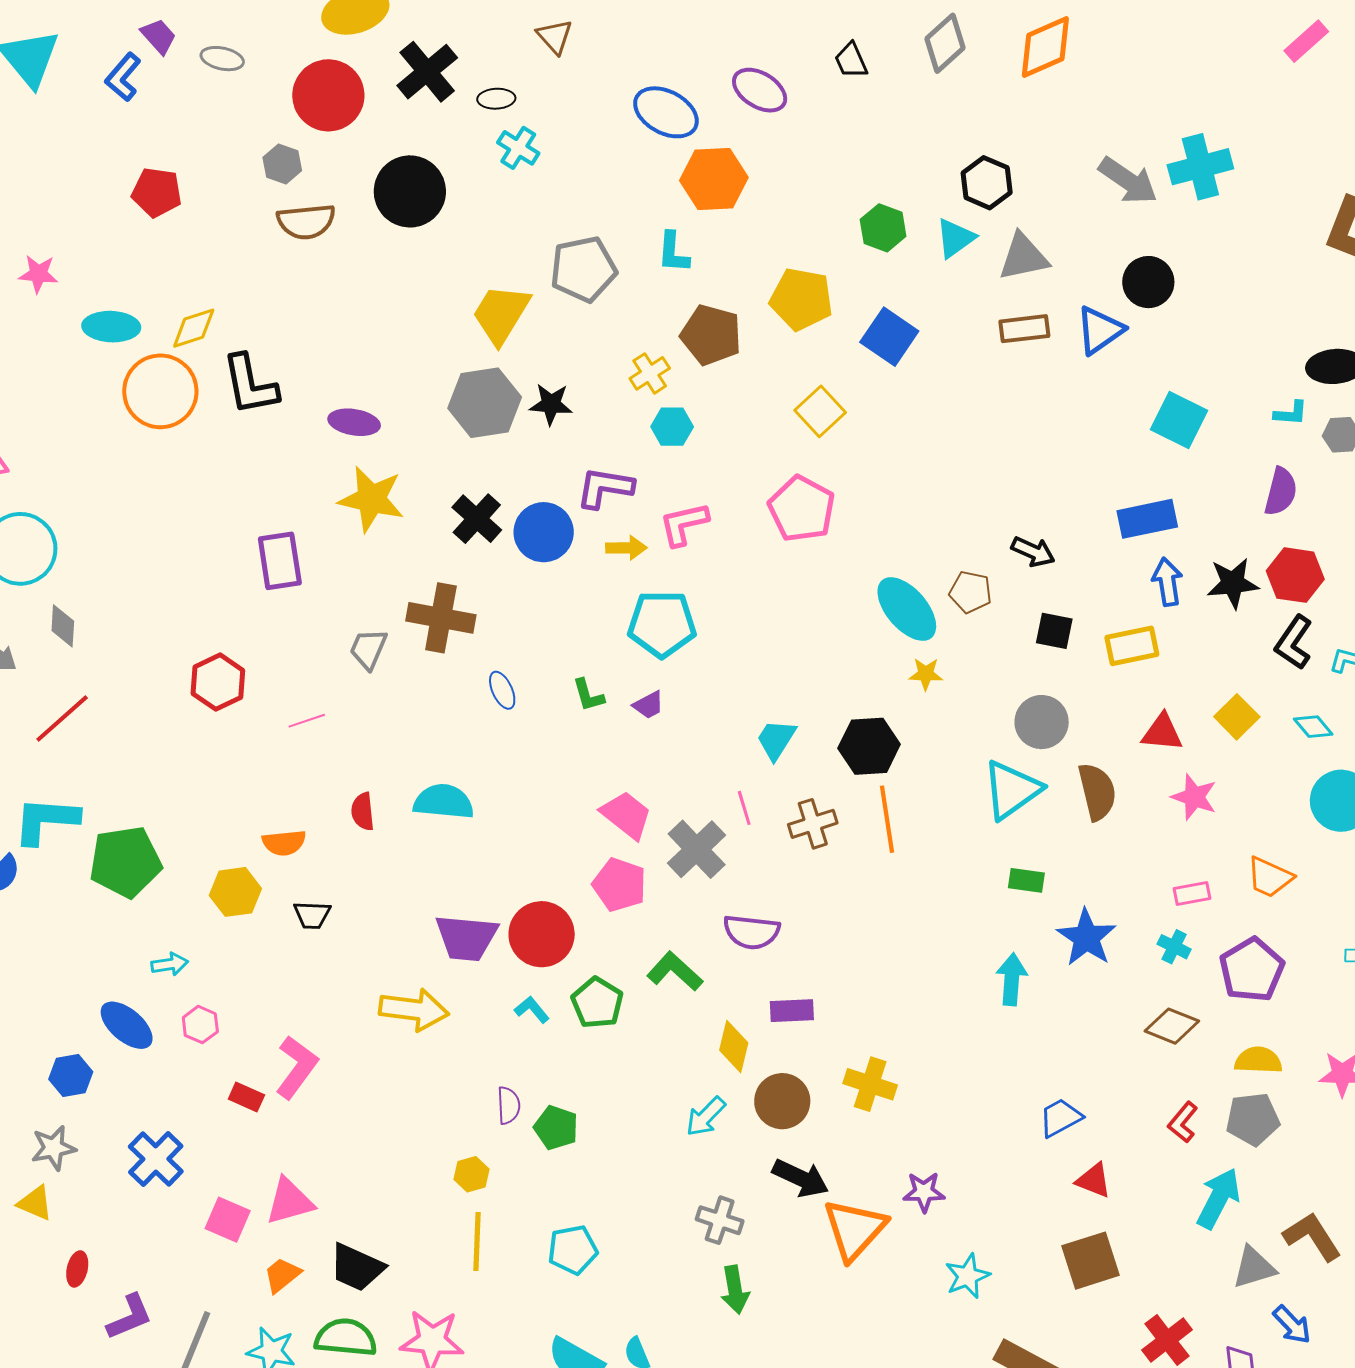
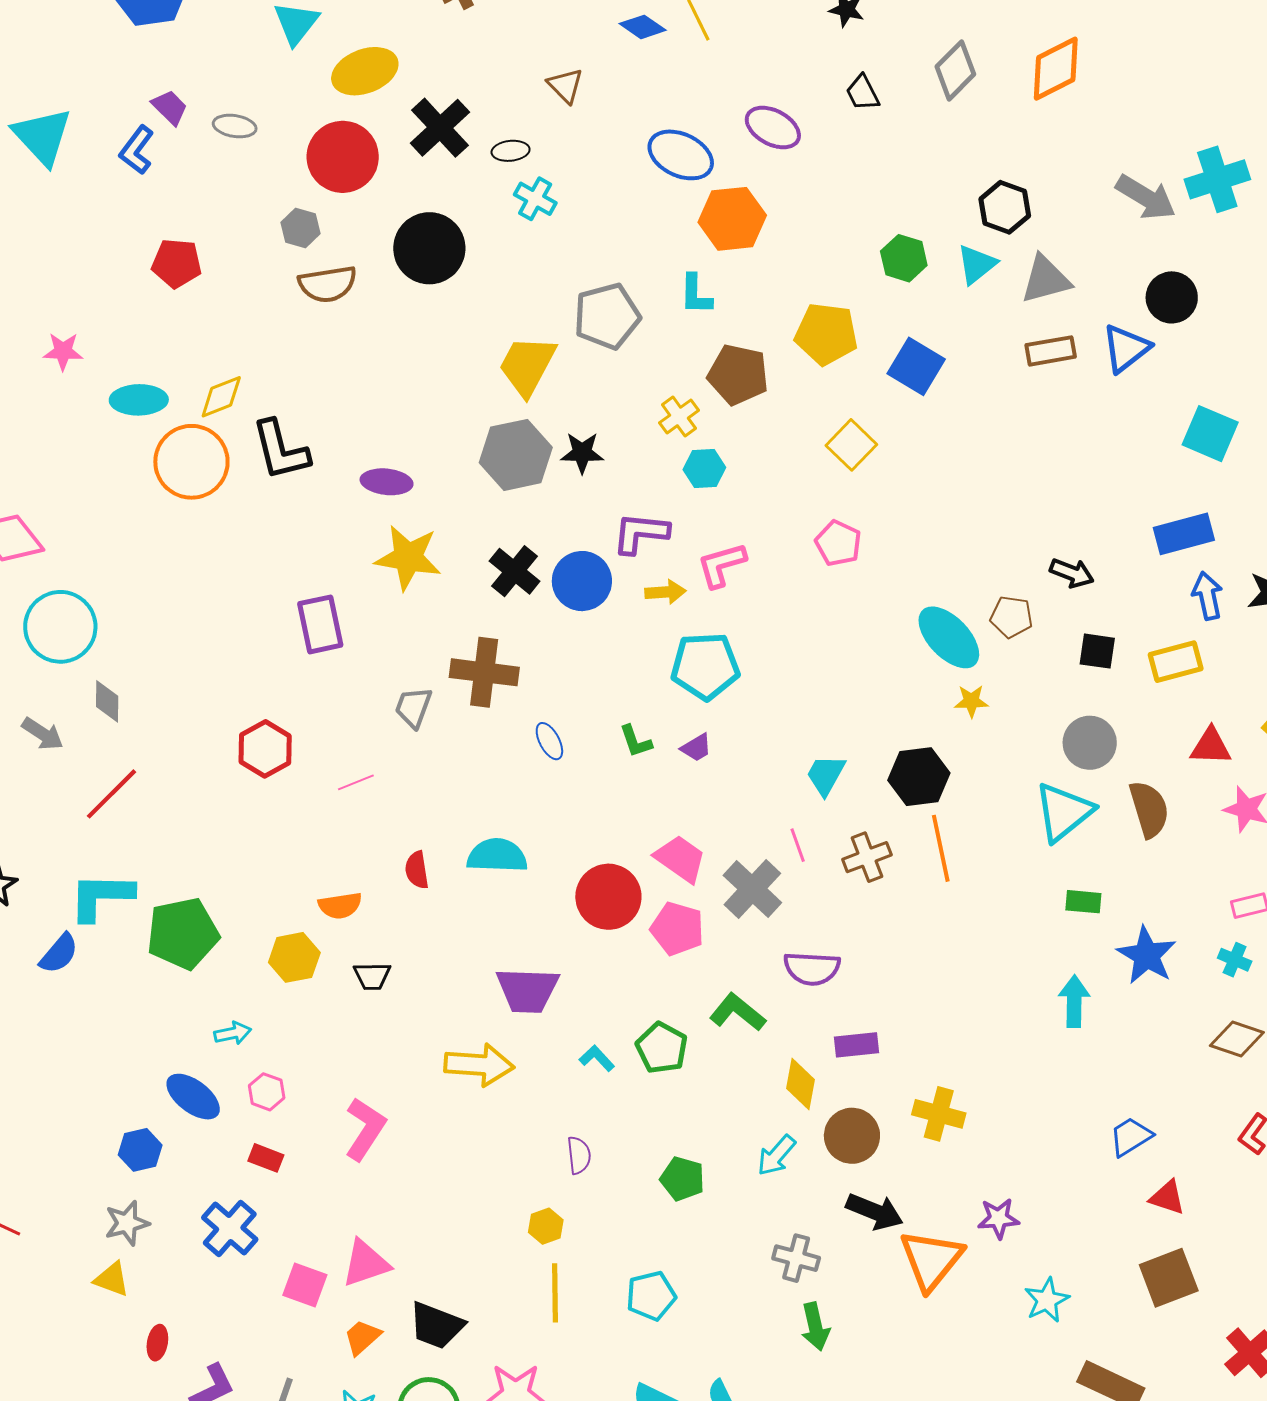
pink pentagon: (802, 509) -> (838, 543), size x0.7
red circle: (542, 934) -> (608, 897), moved
red rectangle: (246, 1097) -> (266, 1158), moved
green pentagon: (556, 1128) -> (682, 1179), moved

